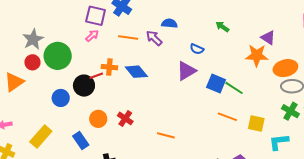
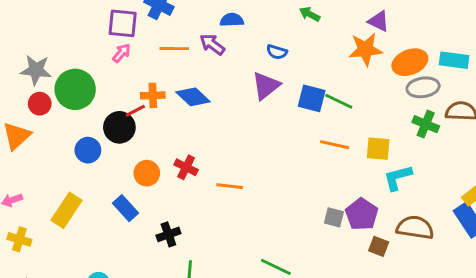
gray star: (33, 39) -> (36, 70), turned -30
orange line: (166, 135) -> (230, 186), moved
cyan L-shape: (279, 142) -> (398, 178), moved

